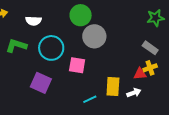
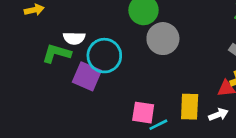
white semicircle: (33, 21) -> (74, 38), moved
pink square: (77, 65) -> (143, 113), moved
purple square: (41, 83) -> (87, 76), moved

